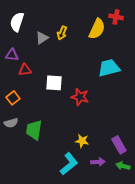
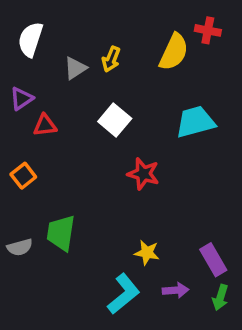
purple triangle: (12, 55) -> (22, 99), turned -40
white square: (54, 83) -> (115, 120), moved, turned 36
gray semicircle: (11, 123) -> (20, 247), moved
green arrow: (123, 166) -> (220, 297), turned -88

